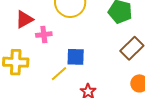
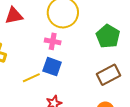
pink cross: (44, 35) -> (53, 41), moved

